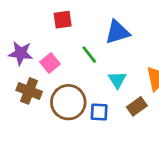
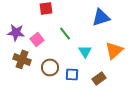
blue triangle: (117, 32) -> (101, 17), moved
brown circle: (68, 102) -> (50, 67), size x0.7
brown rectangle: (137, 106) -> (99, 78), moved

